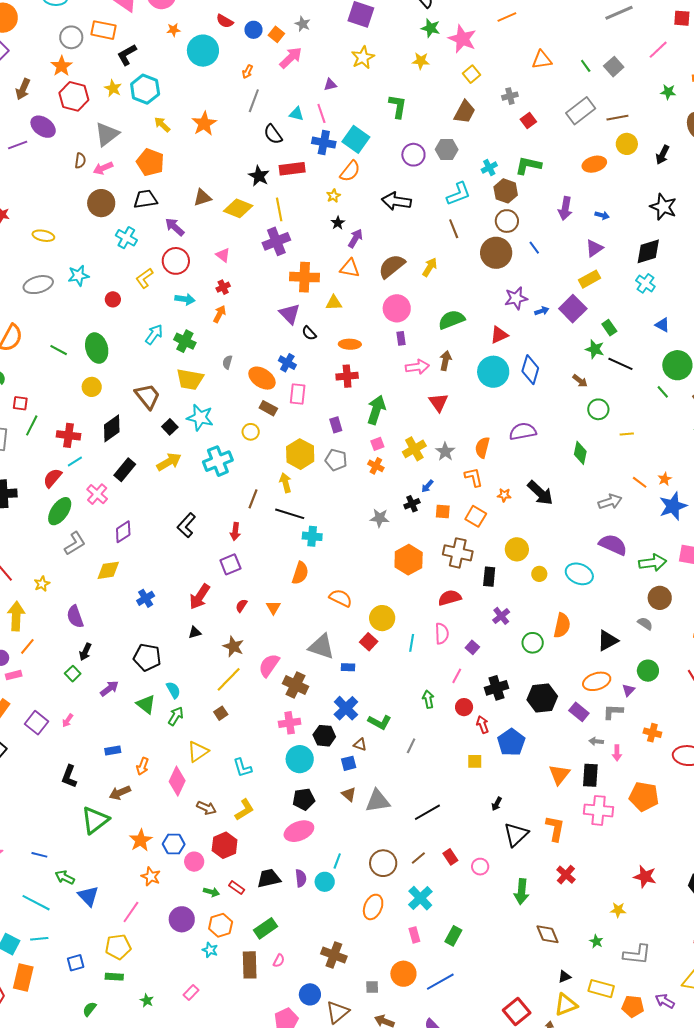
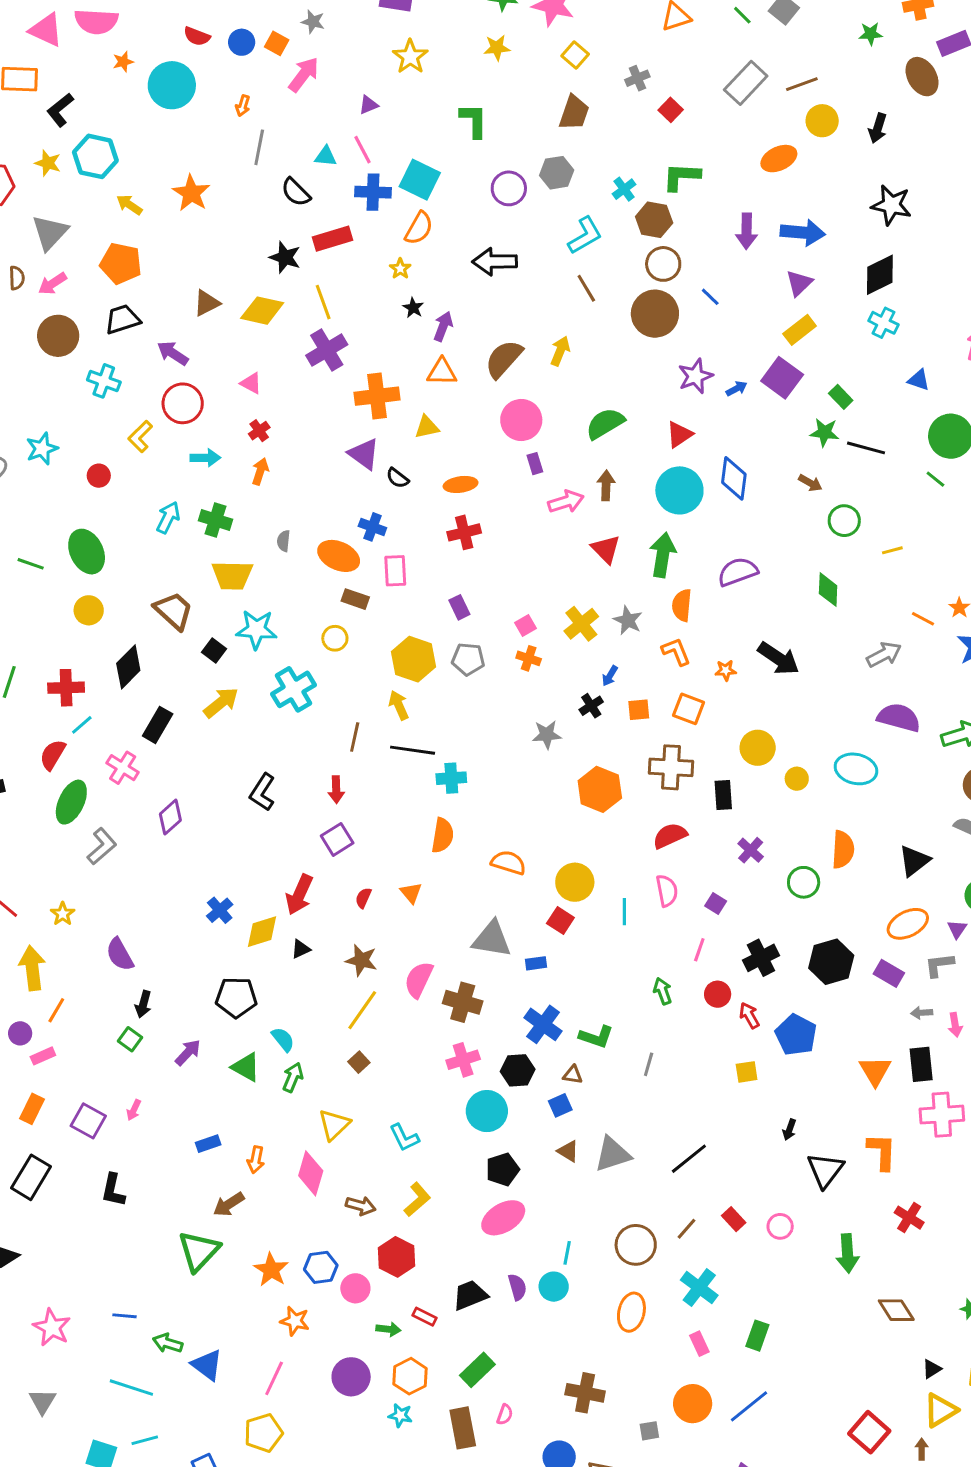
blue arrow: (602, 215) -> (803, 232), size x2.0
green arrow: (376, 410) -> (663, 555), moved
yellow diamond: (108, 570) -> (262, 932), moved
black L-shape: (69, 776) -> (113, 1190), moved

